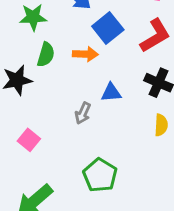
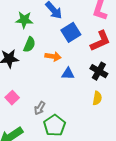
orange arrow: (85, 54) -> (53, 56), moved
gray arrow: (83, 113) -> (40, 108), moved

